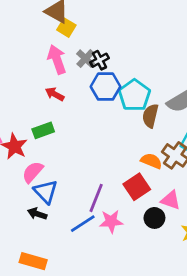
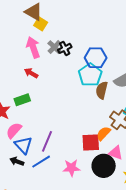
blue hexagon: (105, 87) -> (96, 58), moved
orange semicircle: (151, 161) -> (103, 133), moved, turned -70
red square: (137, 187) -> (91, 143), turned 30
purple line: (96, 198) -> (47, 141), moved
black circle: (154, 218) -> (104, 166), size x1.5
blue line: (83, 224) -> (41, 162), moved

